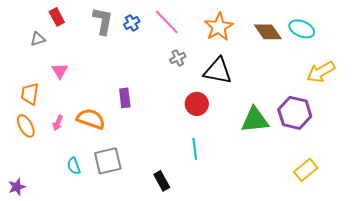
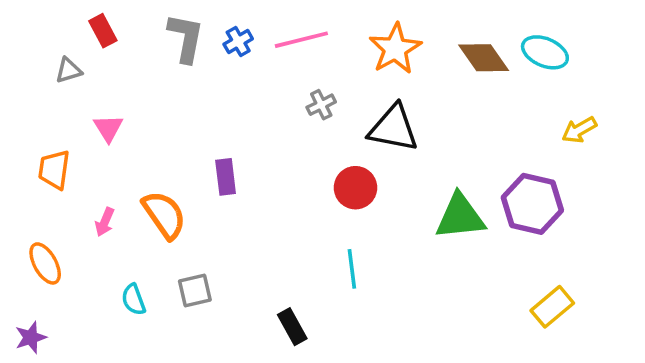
pink line: (167, 22) -> (301, 40), turned -60
yellow arrow: (321, 72) -> (579, 130), size x0.7
orange semicircle: (91, 119) -> (164, 215), turned 36
orange ellipse: (26, 126) -> (45, 263), moved
gray square: (108, 161) -> (195, 291), size x0.7

